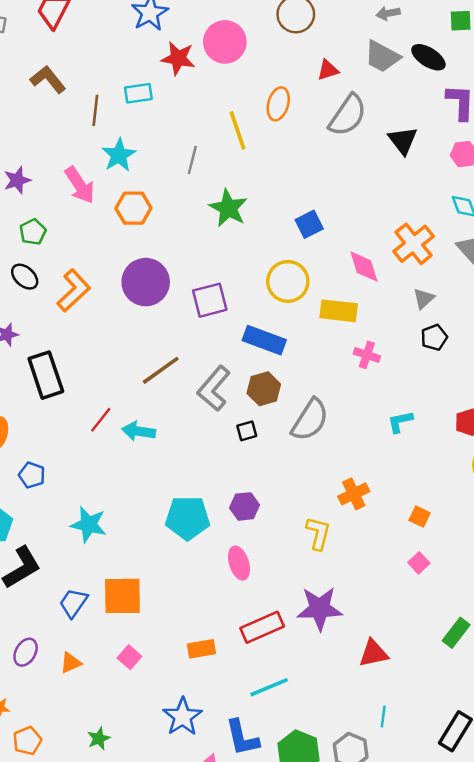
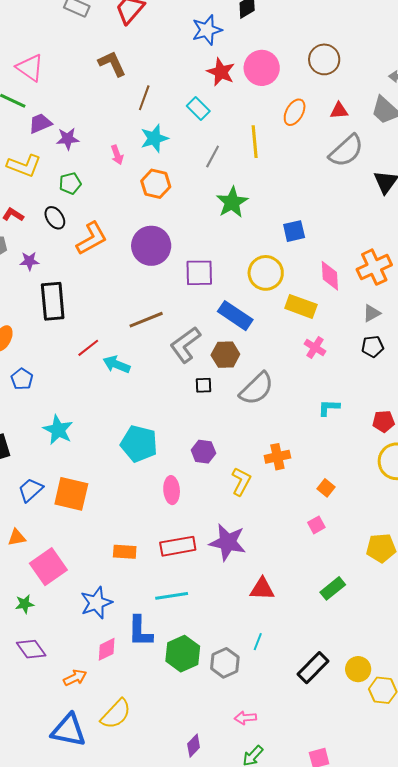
cyan rectangle: (138, 93) -> (198, 108), moved, turned 40
orange ellipse: (278, 104) -> (295, 112), moved
pink arrow: (80, 185) -> (117, 155), size x0.6
purple hexagon: (245, 506) -> (203, 452), moved
pink square: (129, 657) -> (48, 567), moved, size x1.8

